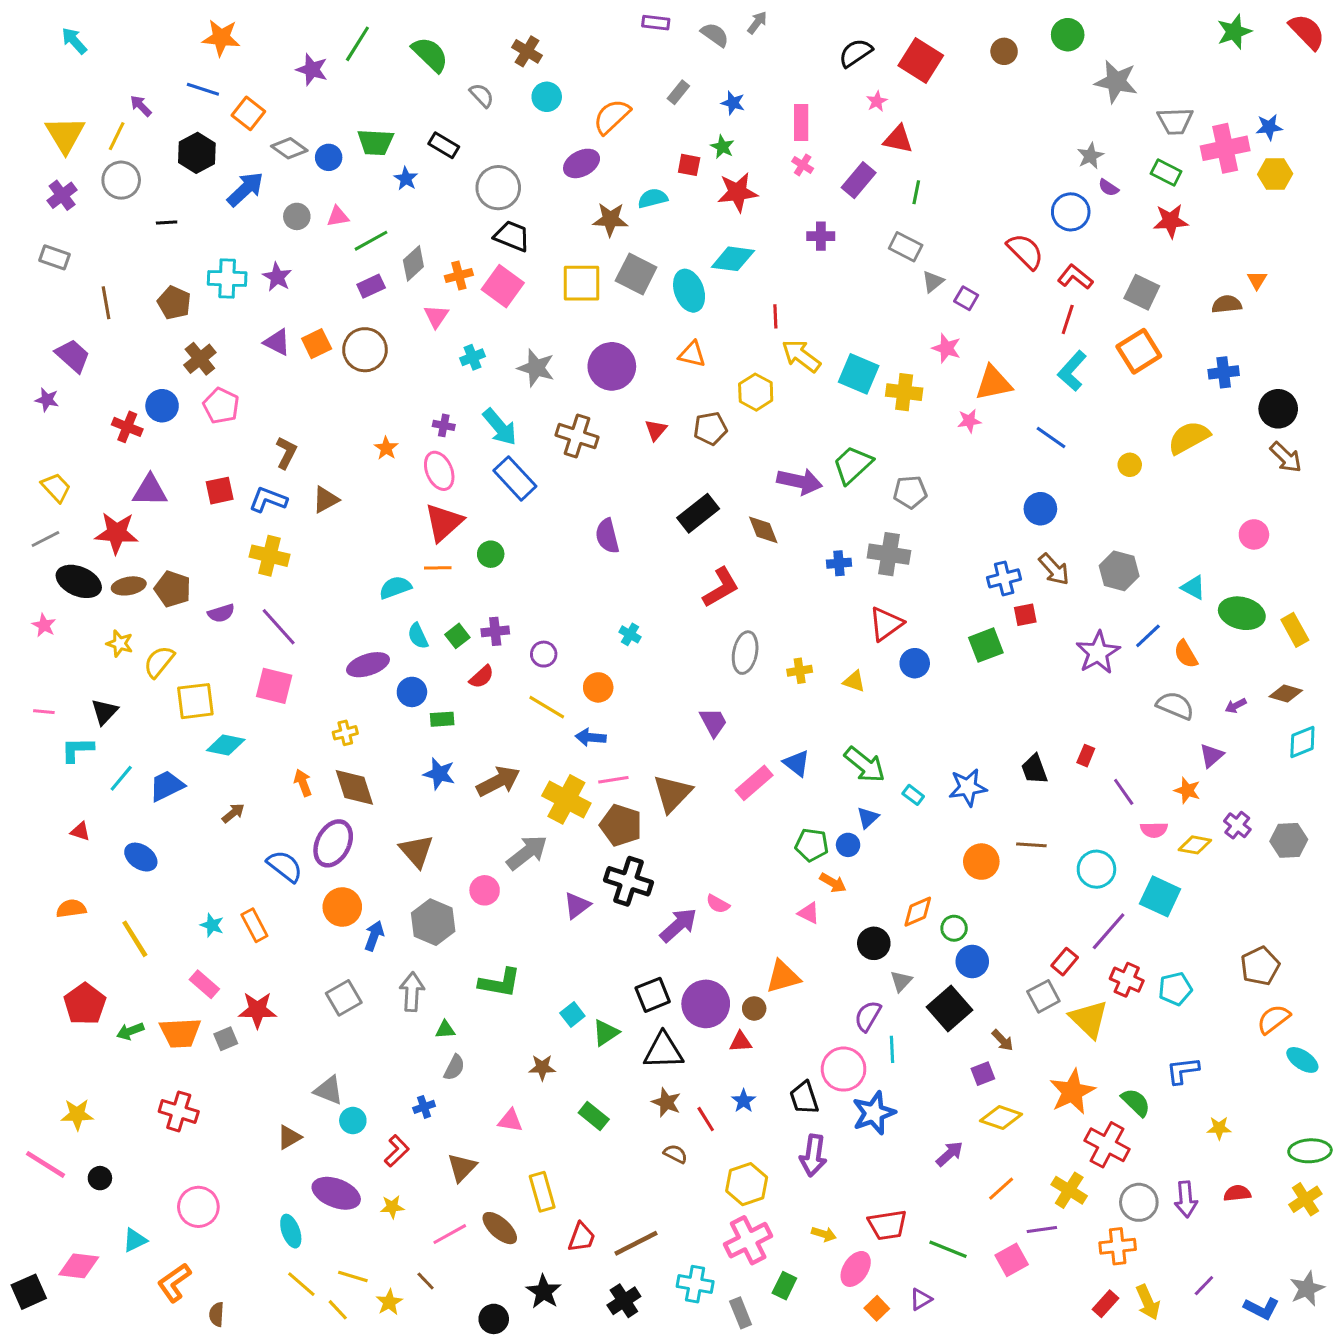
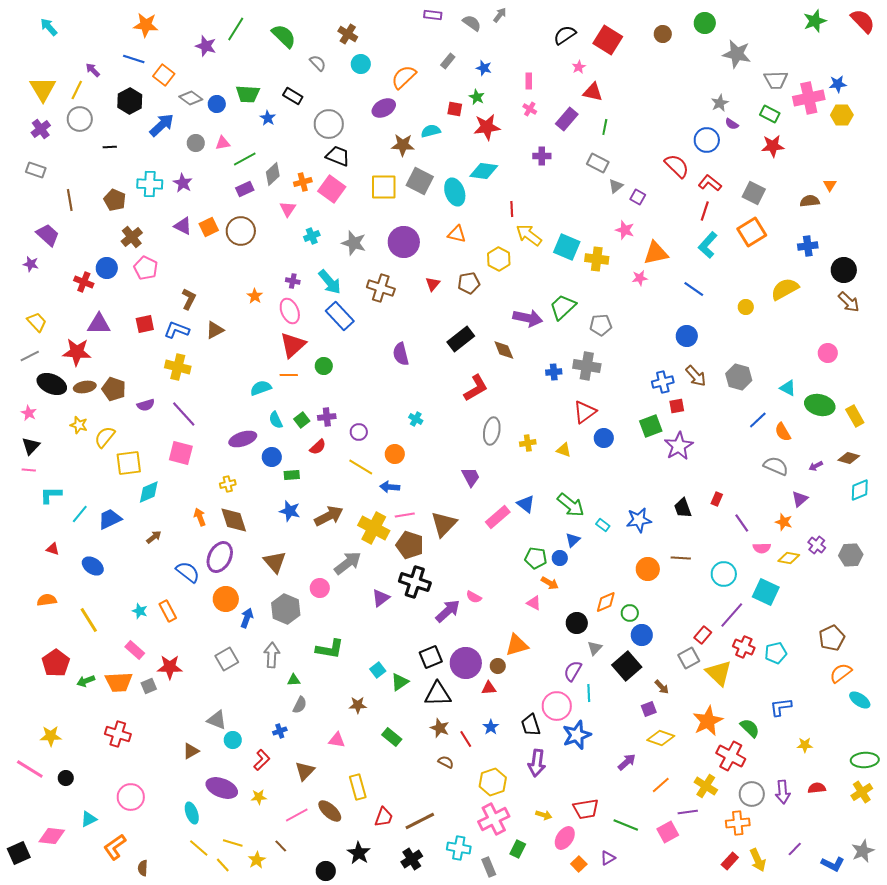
pink rectangle: (801, 123) -> (529, 81), size x0.7
purple star: (1098, 653) -> (679, 446), moved
black triangle: (104, 712) -> (31, 446), moved
cyan diamond: (226, 745) -> (149, 492), turned -35

